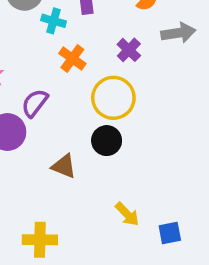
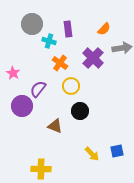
purple cross: (129, 50) -> (93, 58), size x1.5
yellow circle: (113, 98) -> (71, 86), moved, size x0.7
blue square: (170, 233) -> (117, 151), moved

